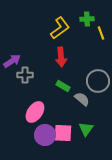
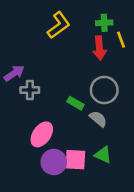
yellow L-shape: (60, 28) -> (59, 25), moved
red arrow: (61, 57) -> (99, 48), moved
gray circle: (98, 81) -> (104, 90), moved
green triangle: (86, 129) -> (103, 155), turned -42

